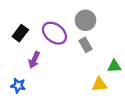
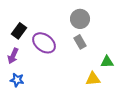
purple ellipse: (54, 33) -> (44, 43), moved
purple arrow: (34, 60) -> (13, 56), moved

